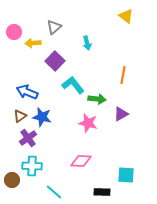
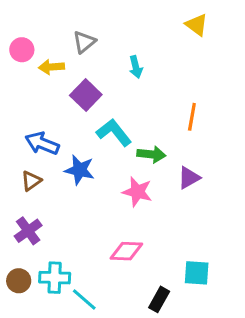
blue star: (42, 117) -> (80, 170), moved
purple cross: (28, 138) -> (28, 231), moved
cyan cross: (32, 166) -> (55, 278), moved
black rectangle: (102, 192) -> (159, 299), turned -63

